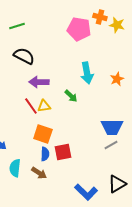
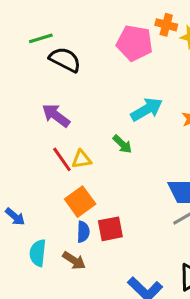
black semicircle: (24, 56) -> (65, 60), moved
cyan arrow: (87, 73) -> (147, 109), turned -110
purple arrow: (39, 82) -> (56, 115), moved, turned 36
orange square: (43, 134) -> (80, 202), turned 36

